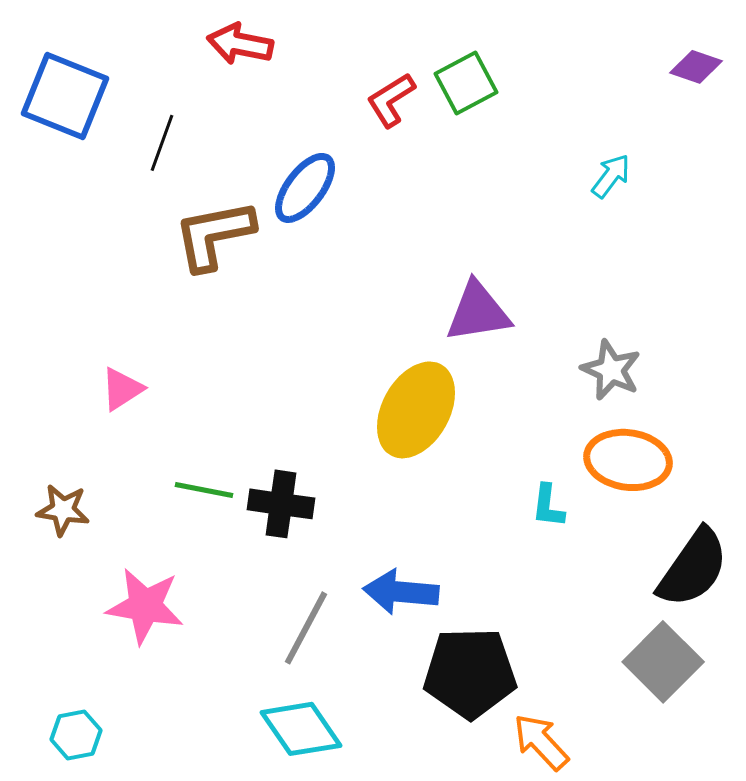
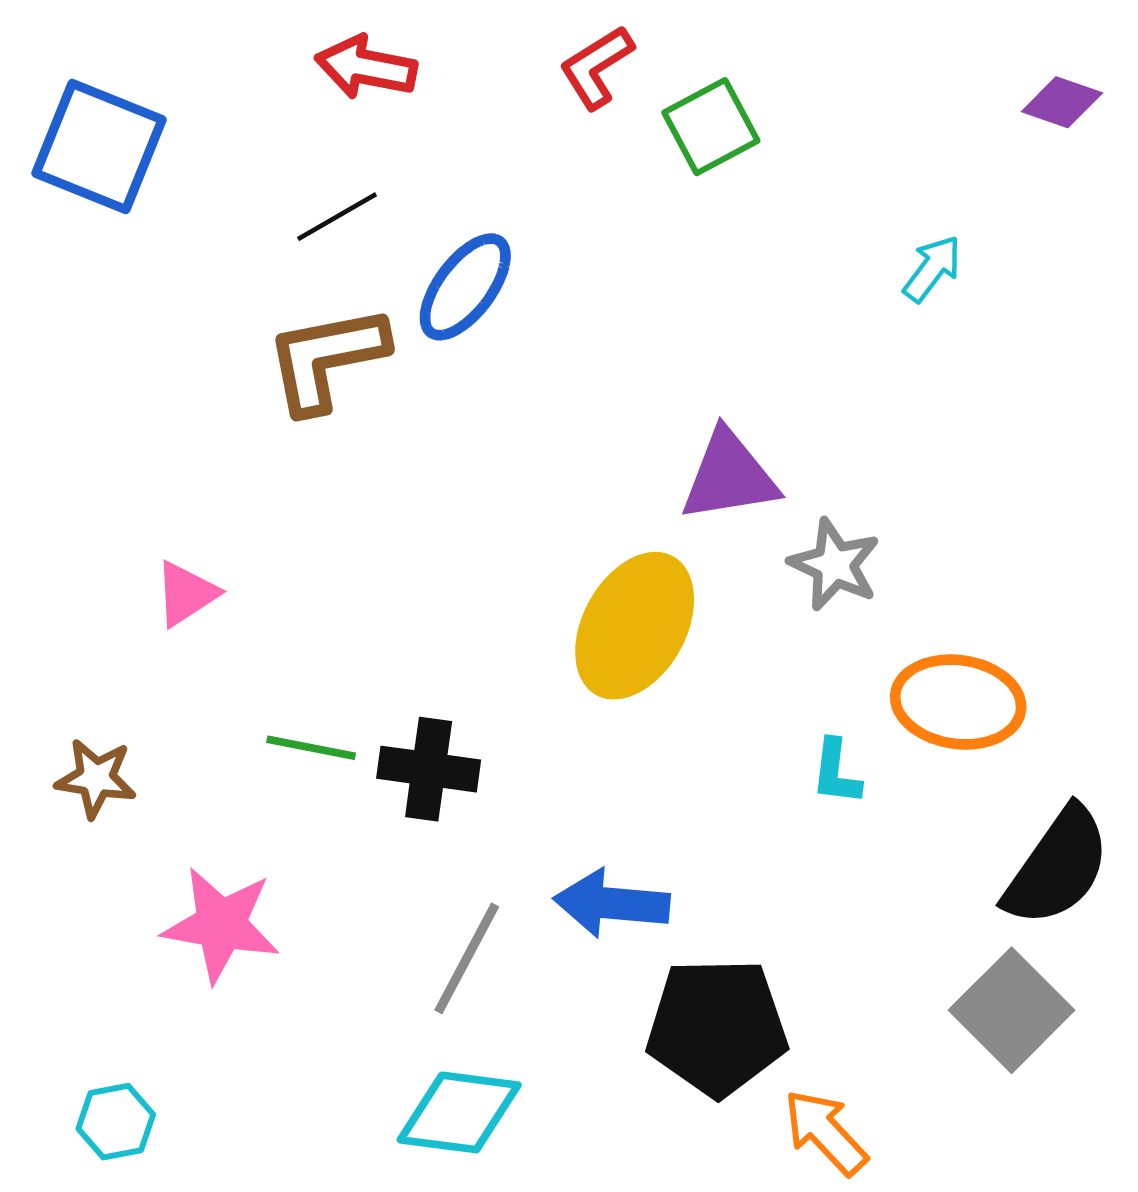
red L-shape: (391, 100) -> (596, 67), moved
black line: (162, 143) -> (337, 217), moved, turned 40
gray star: (611, 370) -> (835, 565), moved
cyan diamond: (301, 729) -> (459, 1112), turned -48

